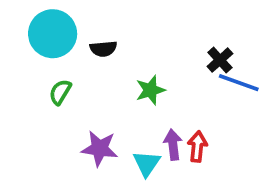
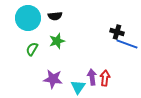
black semicircle: (103, 49) -> (55, 16), moved
black cross: (220, 60) -> (117, 32), turned -32
green star: (150, 90) -> (57, 41), moved

